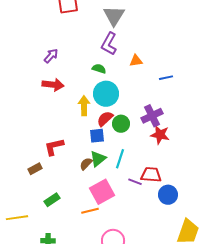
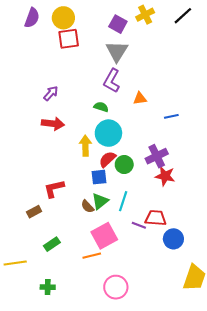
brown semicircle: (86, 164) -> (88, 206), turned -88

